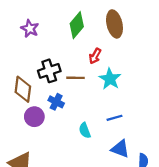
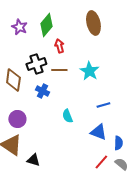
green diamond: (77, 25) -> (46, 25), moved
red arrow: (95, 56) -> (59, 46), moved, turned 136
purple circle: (34, 117) -> (17, 119), moved
blue line: (114, 118) -> (103, 105), moved

